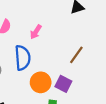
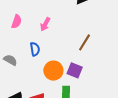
blue semicircle: (23, 58) -> (35, 49), size x0.6

